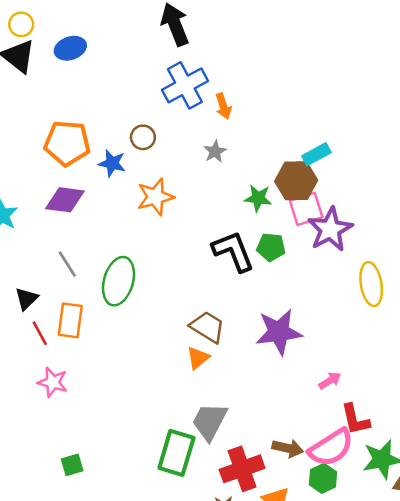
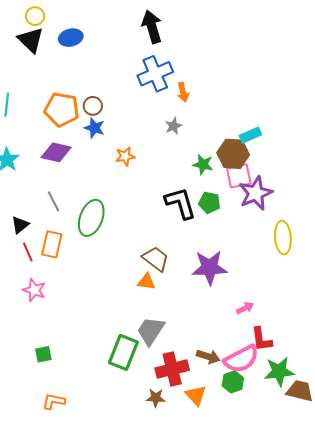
brown circle: (143, 137) -> (93, 106), moved
orange star: (155, 197) -> (125, 156), size x0.7
orange triangle: (198, 358) -> (146, 282), turned 42

